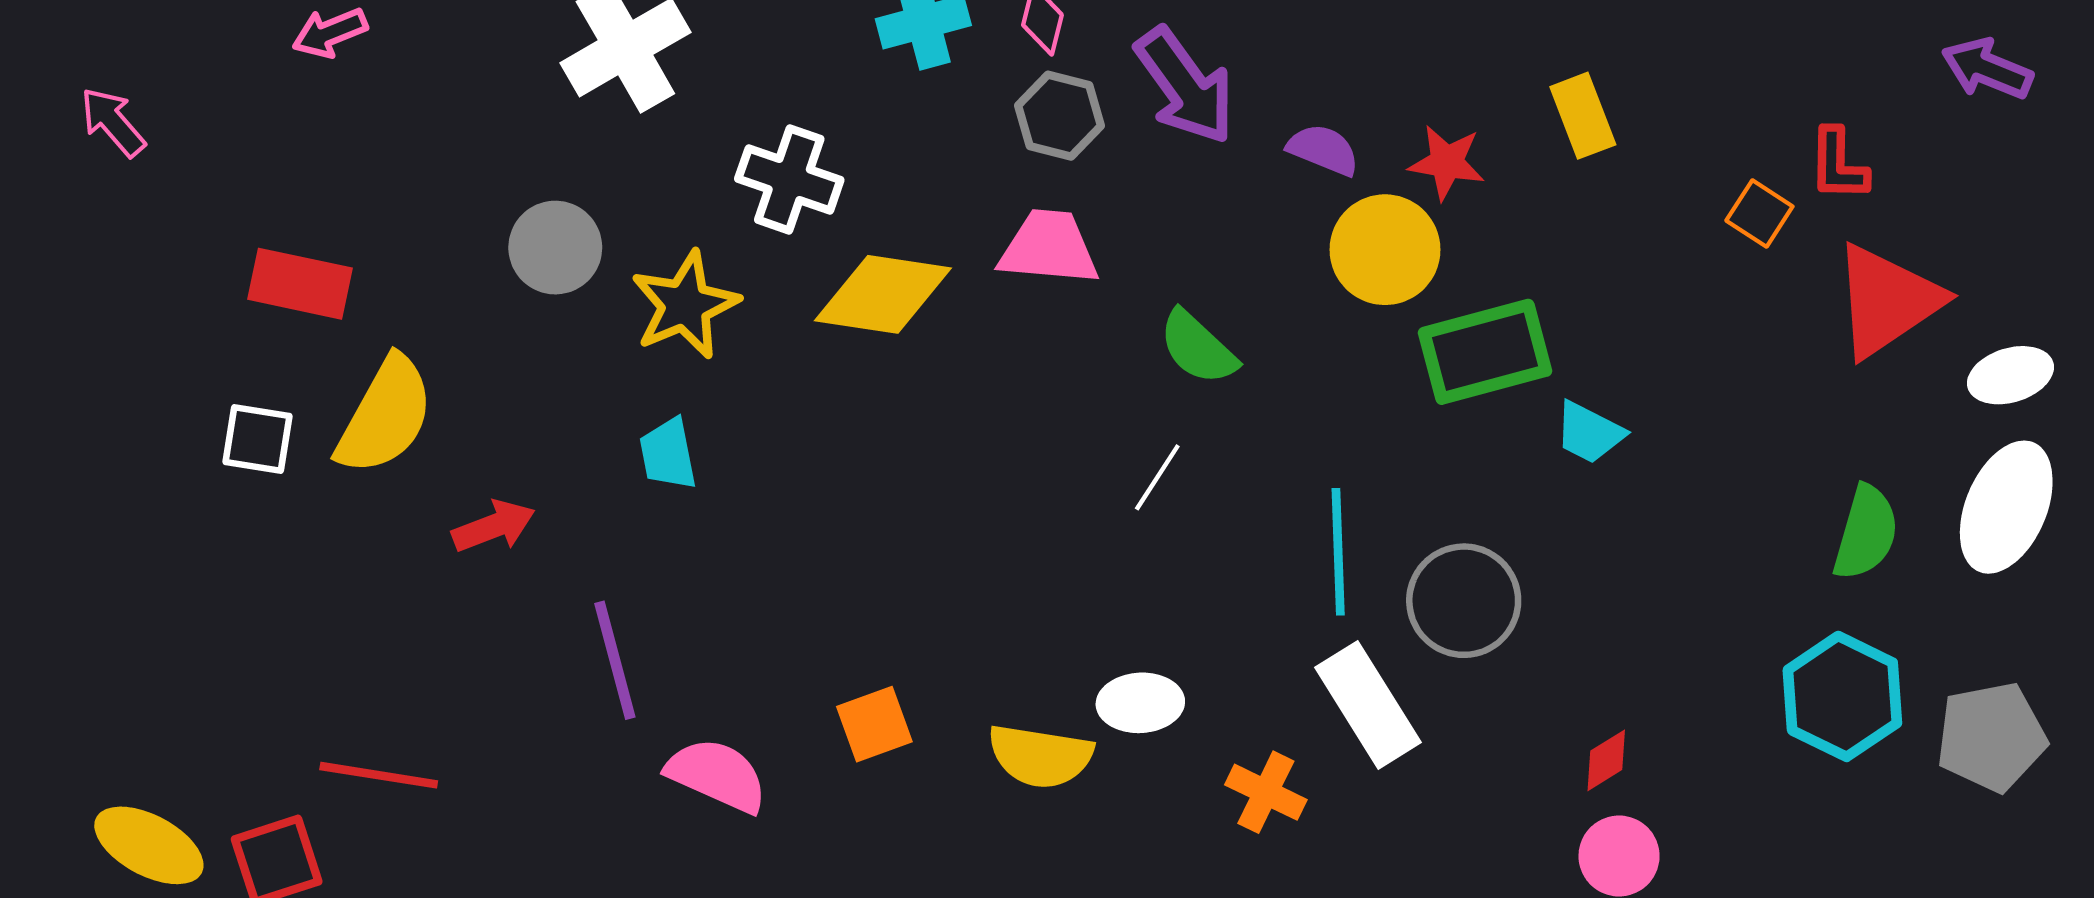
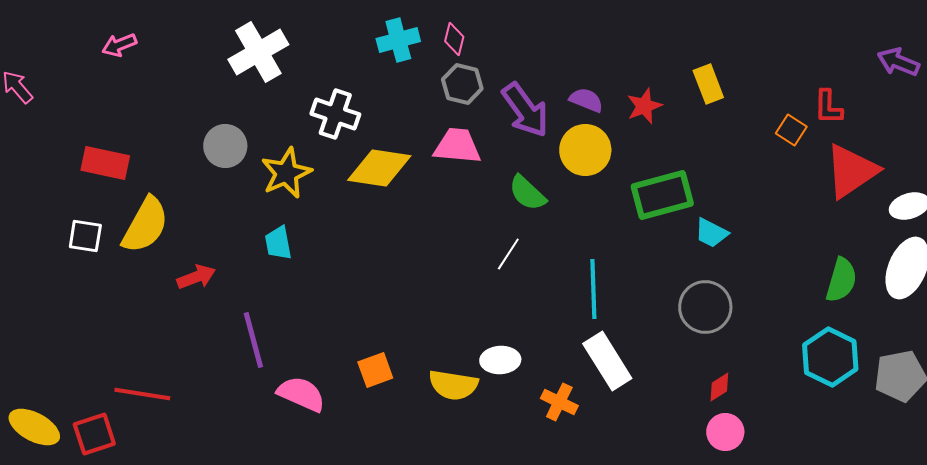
purple arrow: (1185, 86) -> (525, 110), moved
red star: (1447, 162) -> (644, 106), turned -30
yellow circle: (1385, 250) -> (585, 150), moved
gray circle: (1464, 601) -> (705, 307), moved

